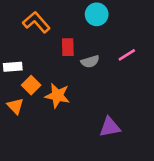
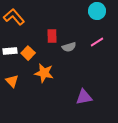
cyan circle: (97, 14) -> (97, 11), moved
orange L-shape: (36, 22) -> (14, 17), moved
orange square: (31, 85) -> (28, 53), moved

